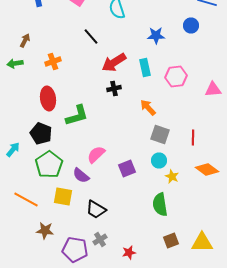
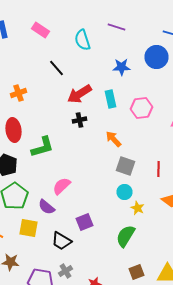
blue circle: (191, 26) -> (156, 57), size x1.5
purple square: (127, 168) -> (84, 222), moved
green semicircle: (160, 204) -> (126, 236), turned 40

